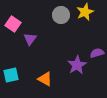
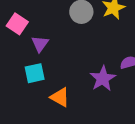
cyan square: (11, 75) -> (35, 73), moved

